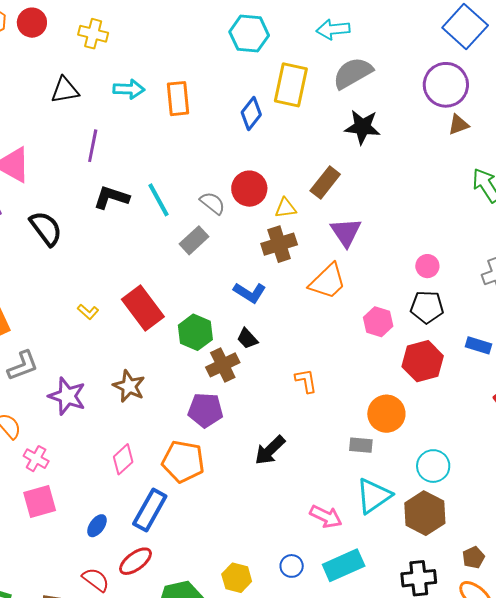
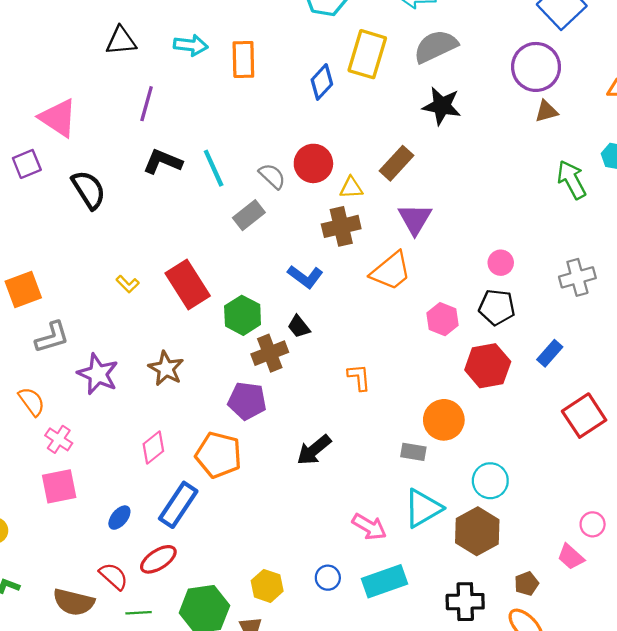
blue rectangle: (479, 345) -> (550, 353), turned -70

